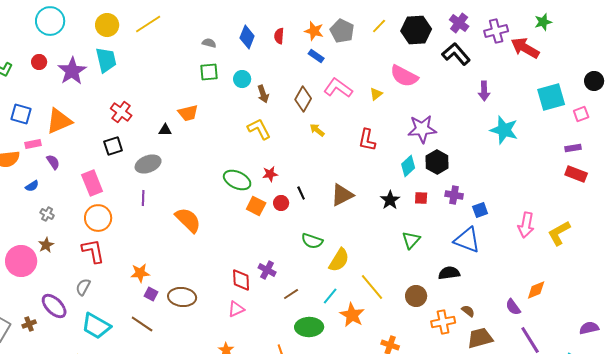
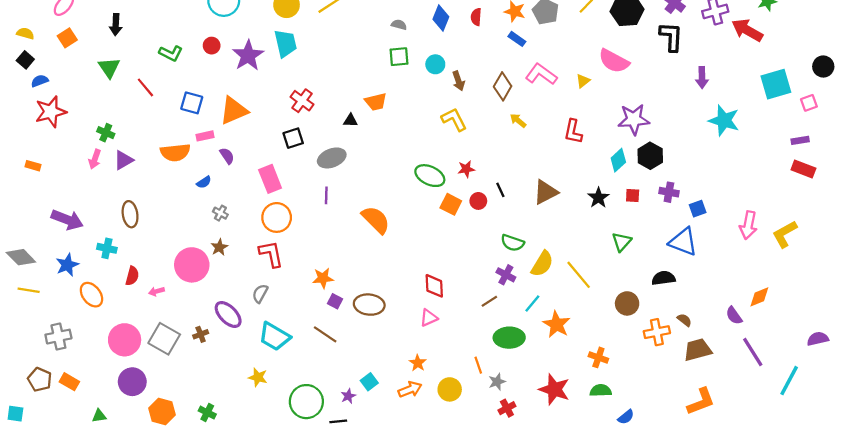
black L-shape: (456, 54) -> (671, 37), turned 44
purple cross: (267, 270) -> (506, 275), moved
yellow line: (372, 287) -> (579, 275), moved

